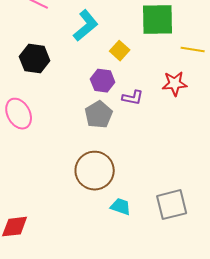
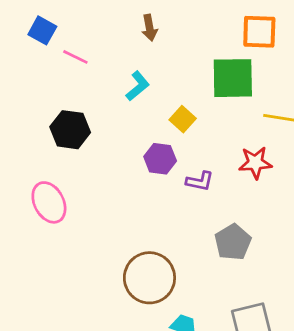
cyan L-shape: (86, 26) -> (138, 86), size x0.7
gray pentagon: (99, 115) -> (233, 242), moved

